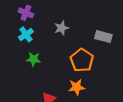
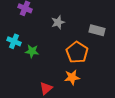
cyan cross: (26, 34) -> (14, 41), moved, turned -32

